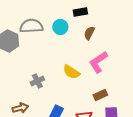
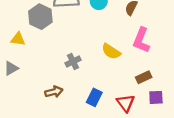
pink L-shape: (98, 62) -> (141, 40), turned -35

